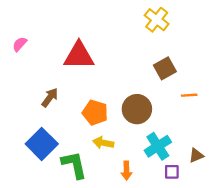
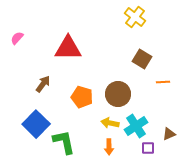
brown square: (165, 68) -> (142, 59), turned -30
yellow arrow: (103, 143) -> (110, 123), moved

